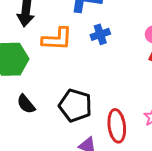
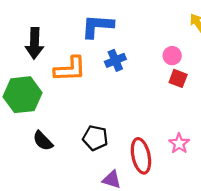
black pentagon: (75, 105) -> (95, 138), size x0.7

